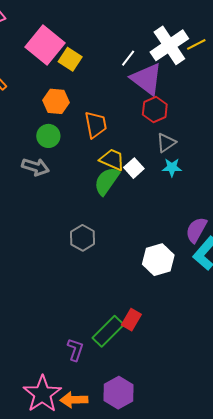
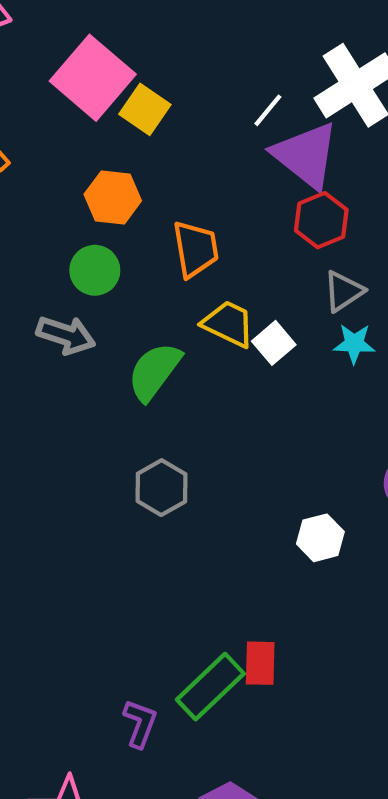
green semicircle: (107, 181) -> (154, 371), moved
white hexagon: (158, 260) -> (320, 538), size x0.7
red rectangle: (131, 320) -> (260, 663), turned -30

